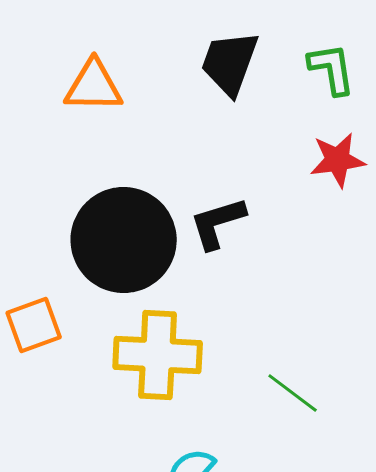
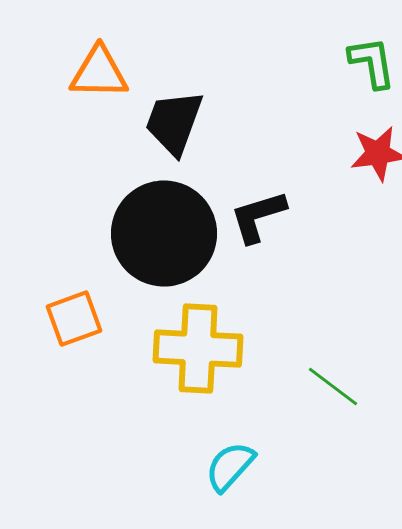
black trapezoid: (230, 63) -> (174, 123), moved
orange triangle: (94, 86) -> (99, 73), moved

